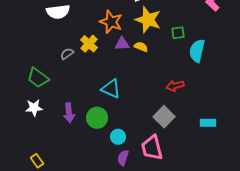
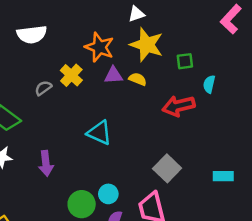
cyan semicircle: (197, 51) -> (209, 84), size x0.6
red arrow: (175, 86) -> (179, 106), moved, size x1.4
green circle: (97, 118) -> (82, 204), moved

